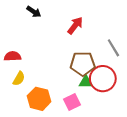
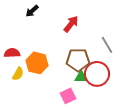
black arrow: (34, 12) -> (32, 11), turned 104
orange hexagon: (39, 99) -> (37, 63), moved

